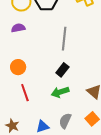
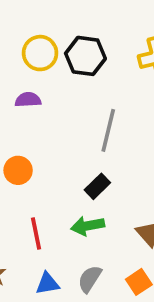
red line: (25, 93) -> (36, 234), moved

